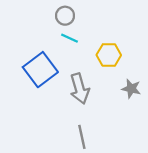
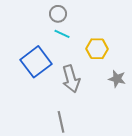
gray line: (82, 137) -> (61, 122), moved

